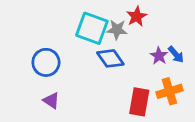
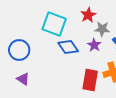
gray star: (117, 30) -> (102, 29), moved
purple star: (159, 56) -> (94, 45), moved

